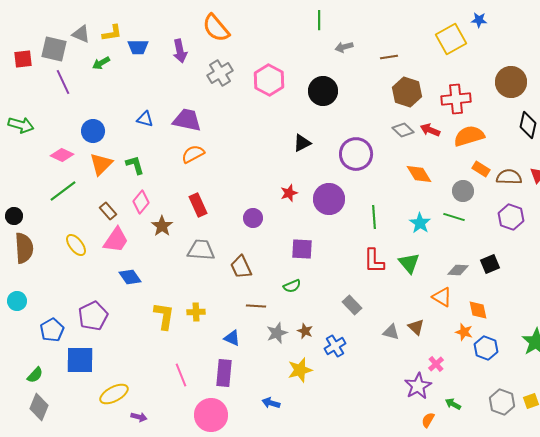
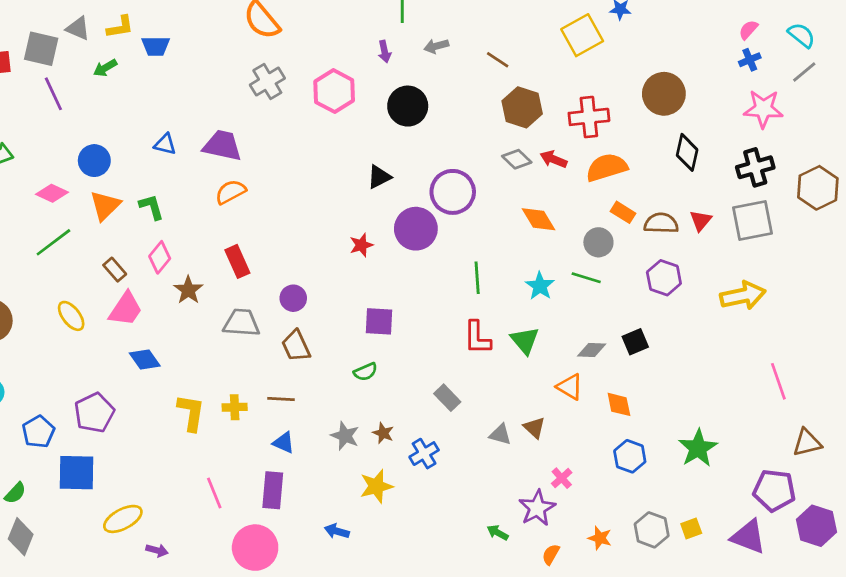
purple arrow: (180, 51) -> (385, 52), moved, size x0.7
brown line: (389, 57) -> (498, 60), turned 42
purple circle: (329, 199) -> (416, 229), moved
purple circle: (253, 218) -> (293, 298), moved
brown line: (256, 306) -> (281, 399), moved
orange star: (464, 332) -> (600, 538), moved
gray star: (277, 333) -> (345, 436), turned -30
green arrow: (453, 404) -> (498, 533), moved

